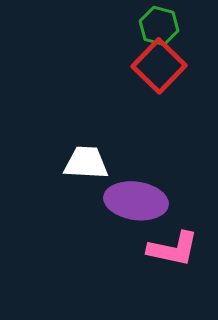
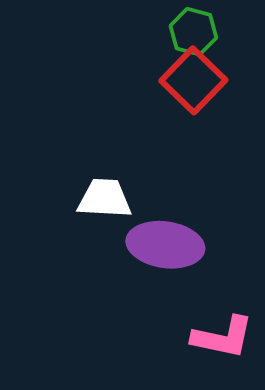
pink L-shape: (173, 249) -> (223, 337), moved

